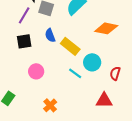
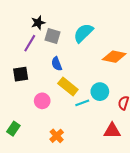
black square: (24, 41) -> (21, 74), moved
yellow rectangle: (70, 46) -> (68, 86), moved
cyan line: (75, 73) -> (82, 103), turned -56

